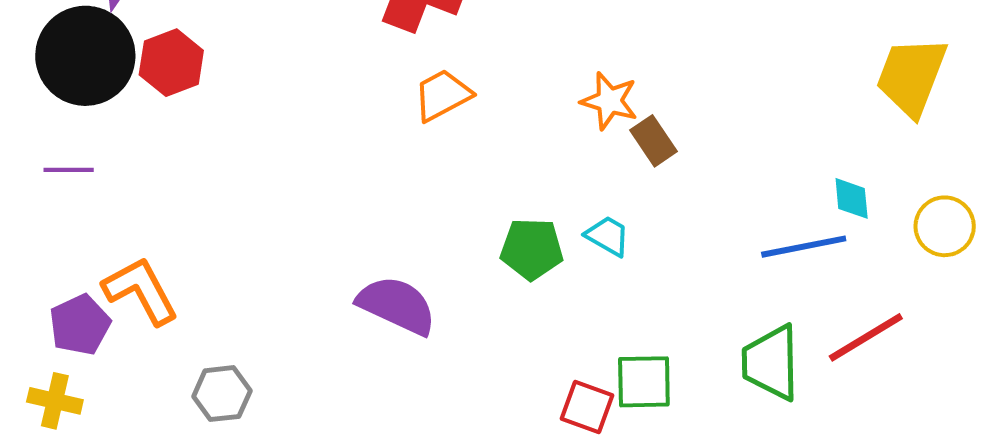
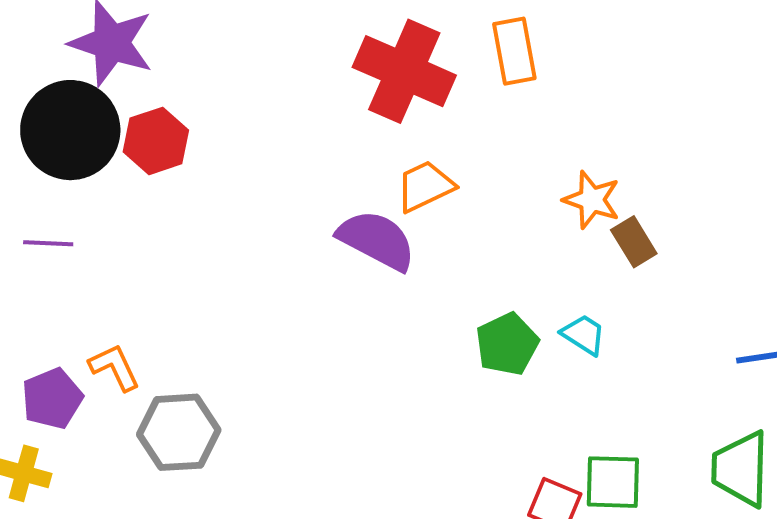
green pentagon: (532, 249) -> (507, 344), turned -30
orange L-shape: (141, 291) -> (115, 367), size x0.7
purple semicircle: (397, 305) -> (377, 240), moved
gray hexagon: (222, 394) -> (179, 432), moved, size x1.4

